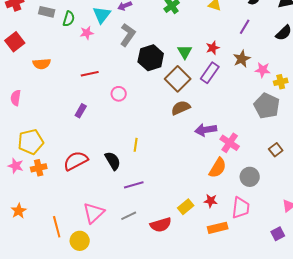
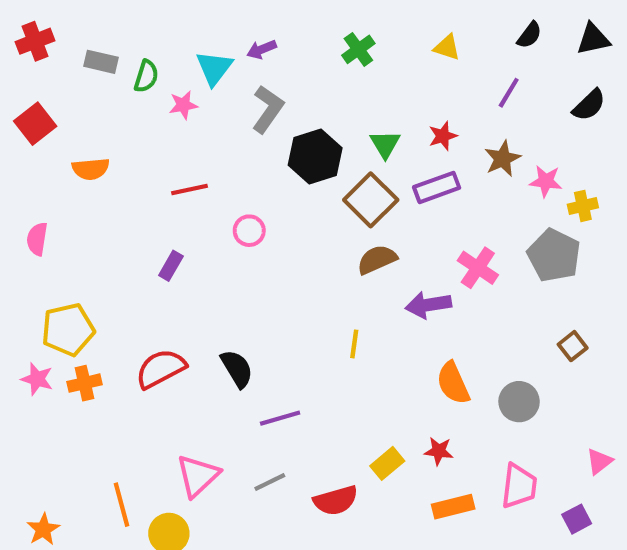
purple rectangle: (210, 73) -> (437, 187), turned 35
pink cross: (230, 143) -> (478, 268), moved
yellow line: (136, 145) -> (354, 344), moved
orange semicircle: (218, 168) -> (453, 383), turned 125
pink trapezoid: (241, 208) -> (519, 486), moved
orange star: (19, 211) -> (43, 529), moved

